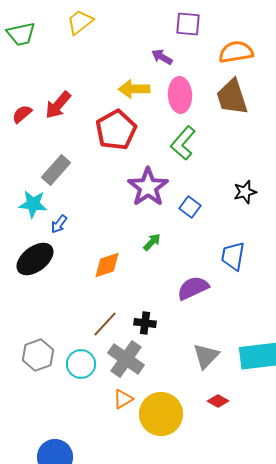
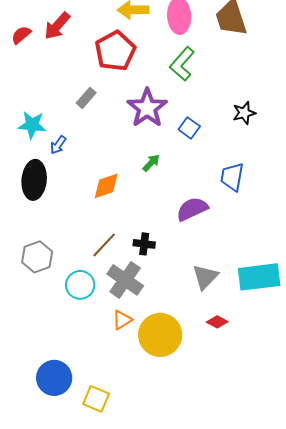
gray rectangle: (56, 170) -> (86, 98), moved, size x0.7
black ellipse: (35, 259) -> (34, 180), turned -48
gray hexagon: (38, 355) -> (37, 257), moved

